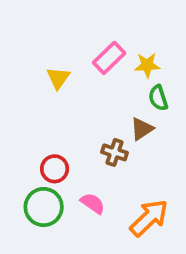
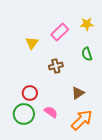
yellow star: (147, 65) -> (87, 24), moved
brown triangle: (142, 129) -> (78, 93), moved
brown cross: (115, 152) -> (56, 66), moved, turned -32

